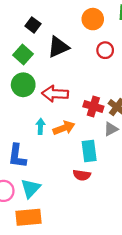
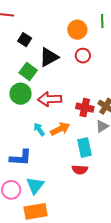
red circle: (105, 50) -> (83, 56), moved
green square: (23, 55) -> (28, 72), moved
cyan arrow: (40, 126) -> (39, 129), turned -32
blue L-shape: (17, 156) -> (21, 158), turned -90

